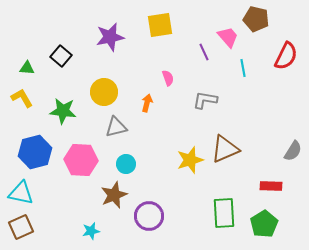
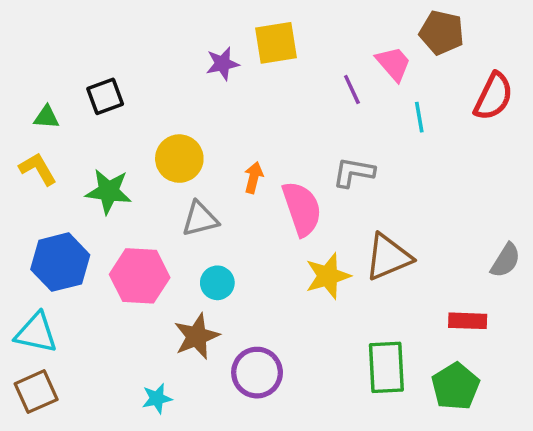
purple star: (110, 37) -> (222, 64), moved, size x0.7
black square: (61, 56) -> (105, 96), turned 30
pink semicircle: (168, 78) -> (302, 209), moved, size x2.0

